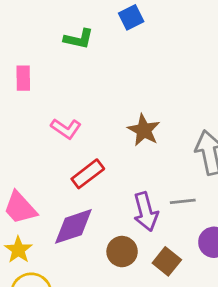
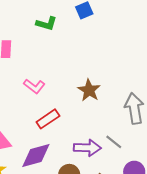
gray line: (183, 201) -> (114, 142), turned 42
purple arrow: (146, 212) -> (87, 148), turned -76

